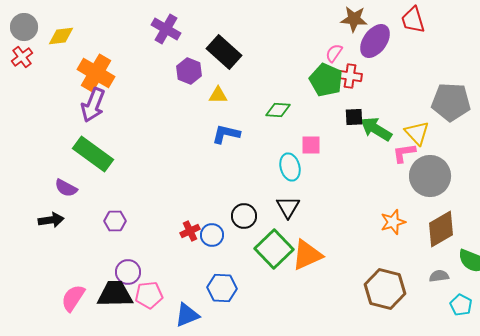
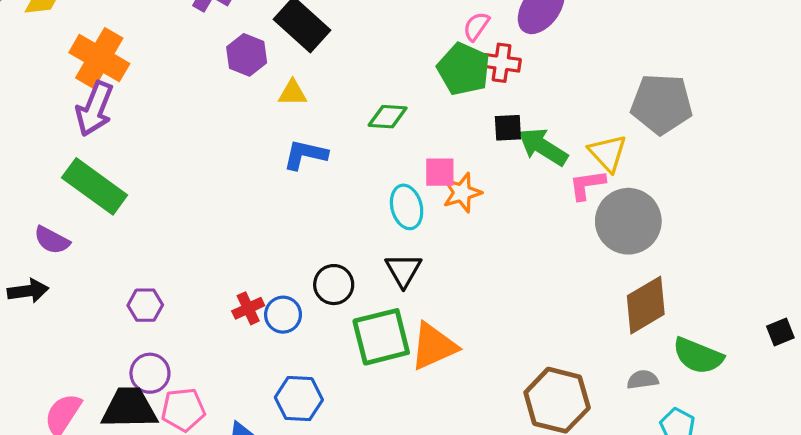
purple hexagon: (115, 221) -> (145, 305), moved
orange star: (393, 222) -> (462, 193), moved
green square: (274, 249) -> (381, 337), turned 30

